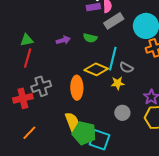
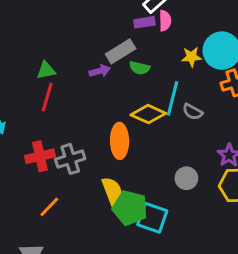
gray rectangle: (114, 21) -> (121, 51), moved
yellow star: (118, 83) -> (191, 57), moved
gray cross: (41, 86) -> (70, 159), moved

